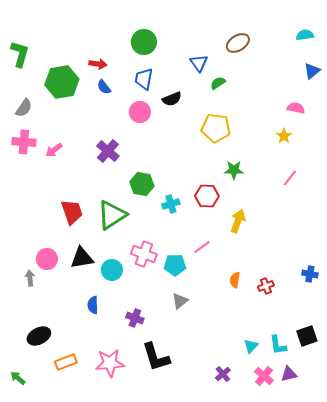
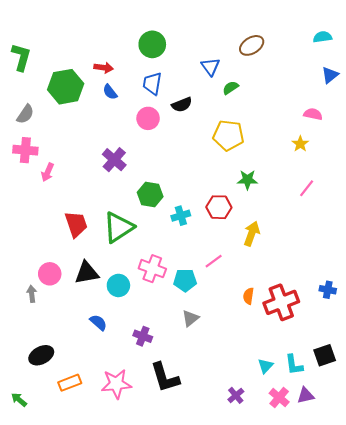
pink arrow: (54, 150) -> (48, 172), moved, turned -30
red cross: (266, 286) -> (281, 302), size x2.0
blue semicircle: (93, 305) -> (98, 322), turned 132

